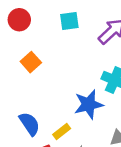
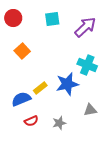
blue semicircle: (30, 124) -> (21, 99), turned -78
yellow rectangle: (62, 131) -> (40, 88), moved

